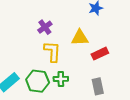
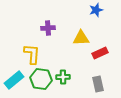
purple cross: (45, 27) -> (48, 28), turned 32
yellow L-shape: (52, 51) -> (32, 54), moved

